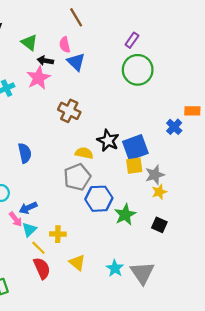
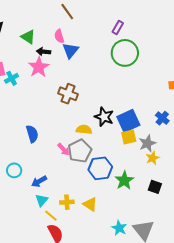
blue triangle: (76, 62) -> (70, 50), turned 30
blue cross: (174, 127) -> (162, 118), moved
pink arrow: (16, 219) -> (64, 149), moved
yellow triangle: (77, 263) -> (90, 204), moved

